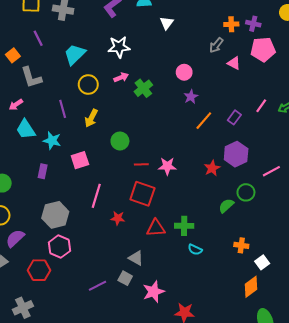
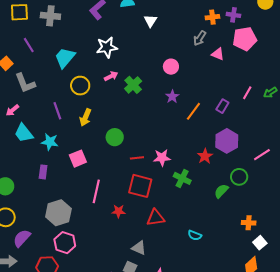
purple star: (191, 97) -> (172, 97), moved
green cross: (184, 226) -> (182, 178), moved, turned 30
orange cross: (241, 245) -> (249, 223), moved

